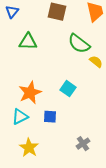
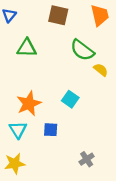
cyan triangle: (20, 117) -> (18, 130), turned -36
yellow star: (29, 148) -> (15, 163), moved, turned 30

